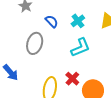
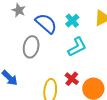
blue semicircle: (52, 21) -> (46, 24), size x1.6

